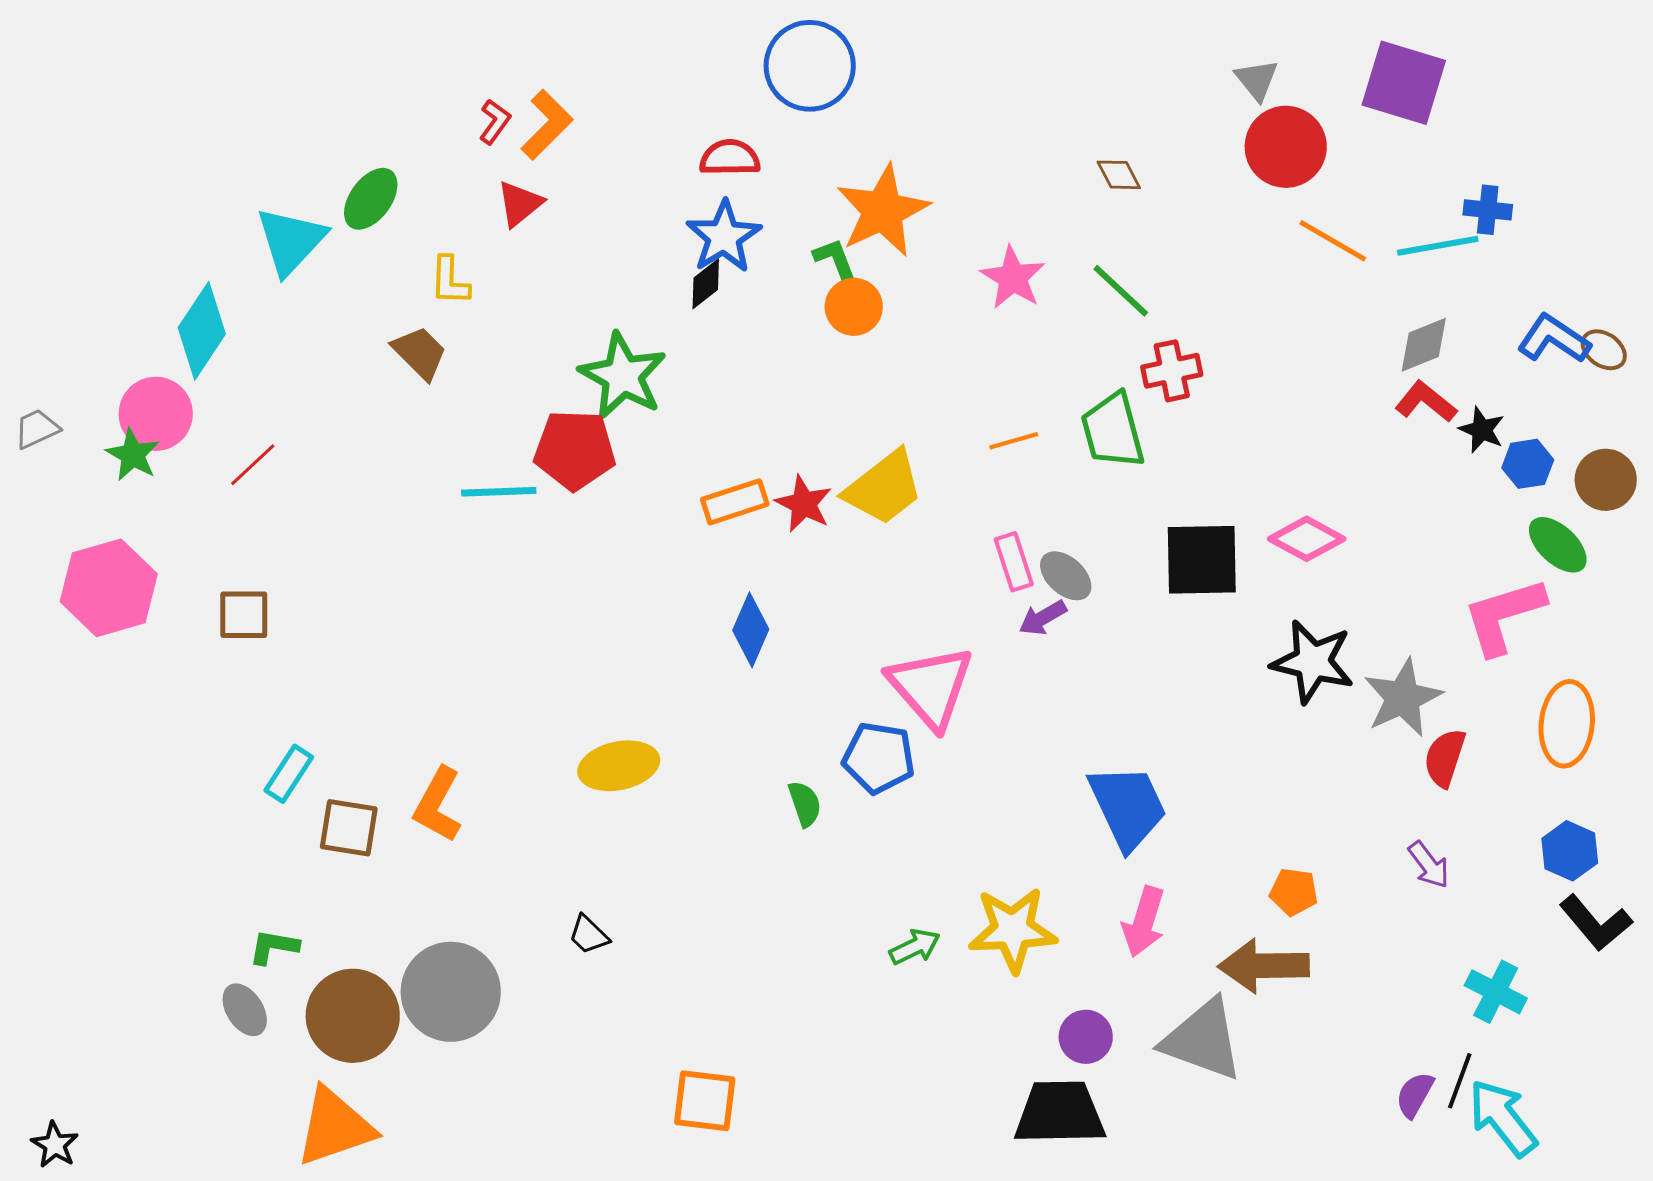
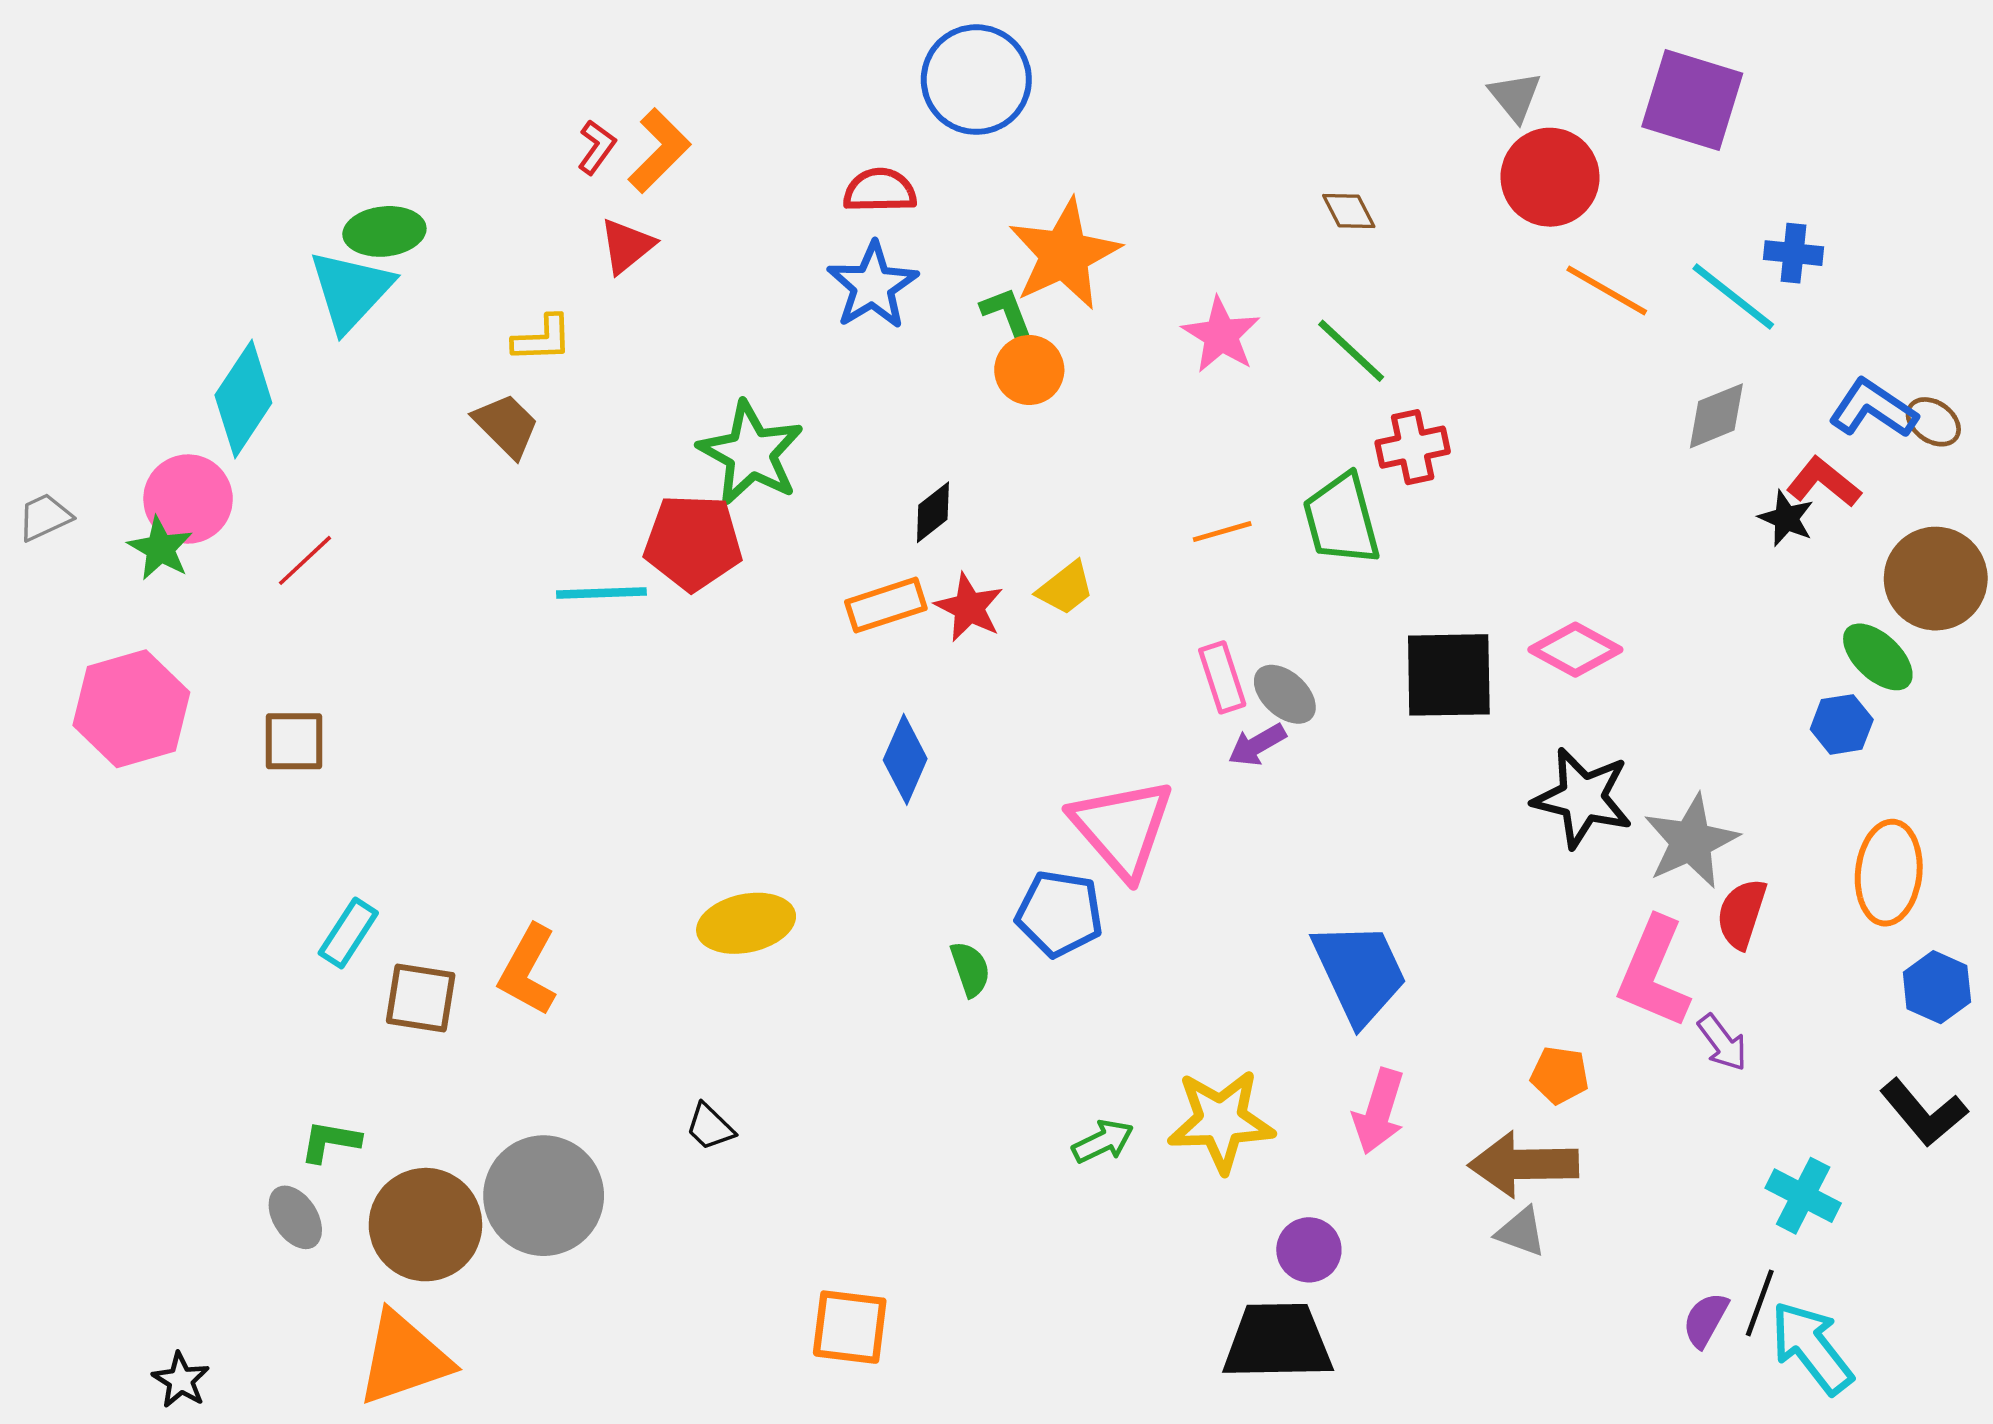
green ellipse: (371, 199) -> (384, 231), moved, turned 48
cyan line: (1438, 246) -> (1733, 297), turned 48
yellow L-shape: (450, 281) -> (542, 339), turned -94
black diamond: (706, 284) -> (933, 512), moved
red L-shape: (1426, 402) -> (1824, 482), moved
blue hexagon: (1528, 464) -> (1842, 724), moved
brown circle: (1606, 480) -> (1936, 579), size x1.4
yellow trapezoid: (884, 488) -> (1065, 588), size x0.6
pink L-shape: (1504, 616) -> (1654, 973), moved, turned -50
blue hexagon: (1570, 851) -> (1937, 987), moved
gray triangle: (1203, 1040) -> (1521, 1232), moved, size x0.5
black star: (55, 1145) -> (181, 1380), moved

